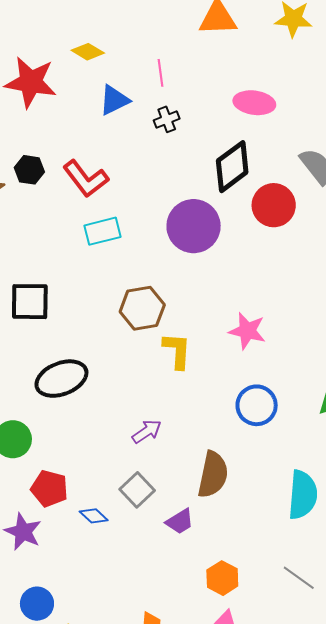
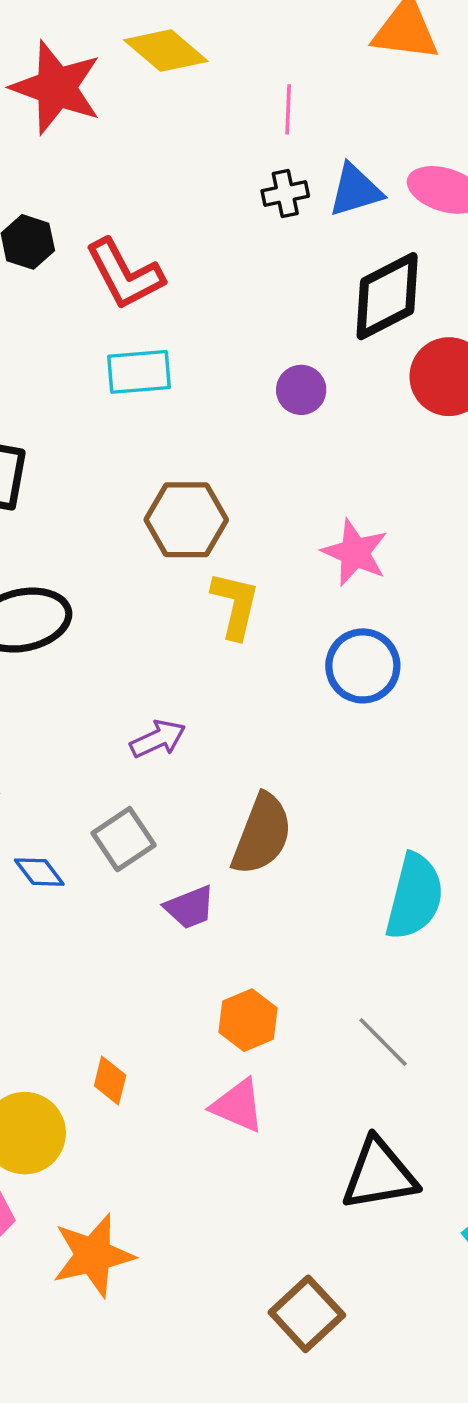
yellow diamond: (88, 52) -> (166, 51), size x1.4
blue triangle: (114, 100) -> (355, 190), moved
purple circle: (194, 226) -> (301, 390), size x0.5
pink star: (247, 331) -> (355, 553), moved
blue circle: (257, 405) -> (363, 666), moved

